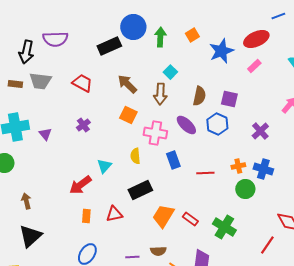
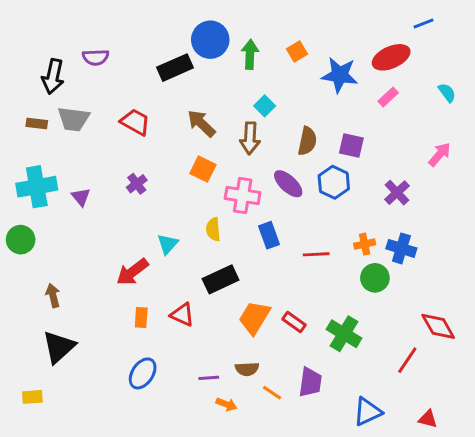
purple semicircle: (55, 39) -> (96, 57), size x0.7
blue star: (221, 51) -> (340, 75), turned 30
red triangle: (114, 214) -> (182, 315), turned 36

